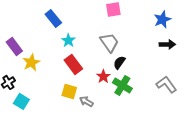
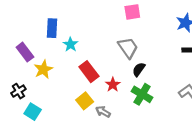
blue rectangle: (53, 18) -> (52, 28), moved, turned 42
cyan star: (68, 40) -> (70, 44), moved
red star: (103, 76) -> (113, 85), moved
yellow square: (69, 91) -> (85, 101), turned 35

